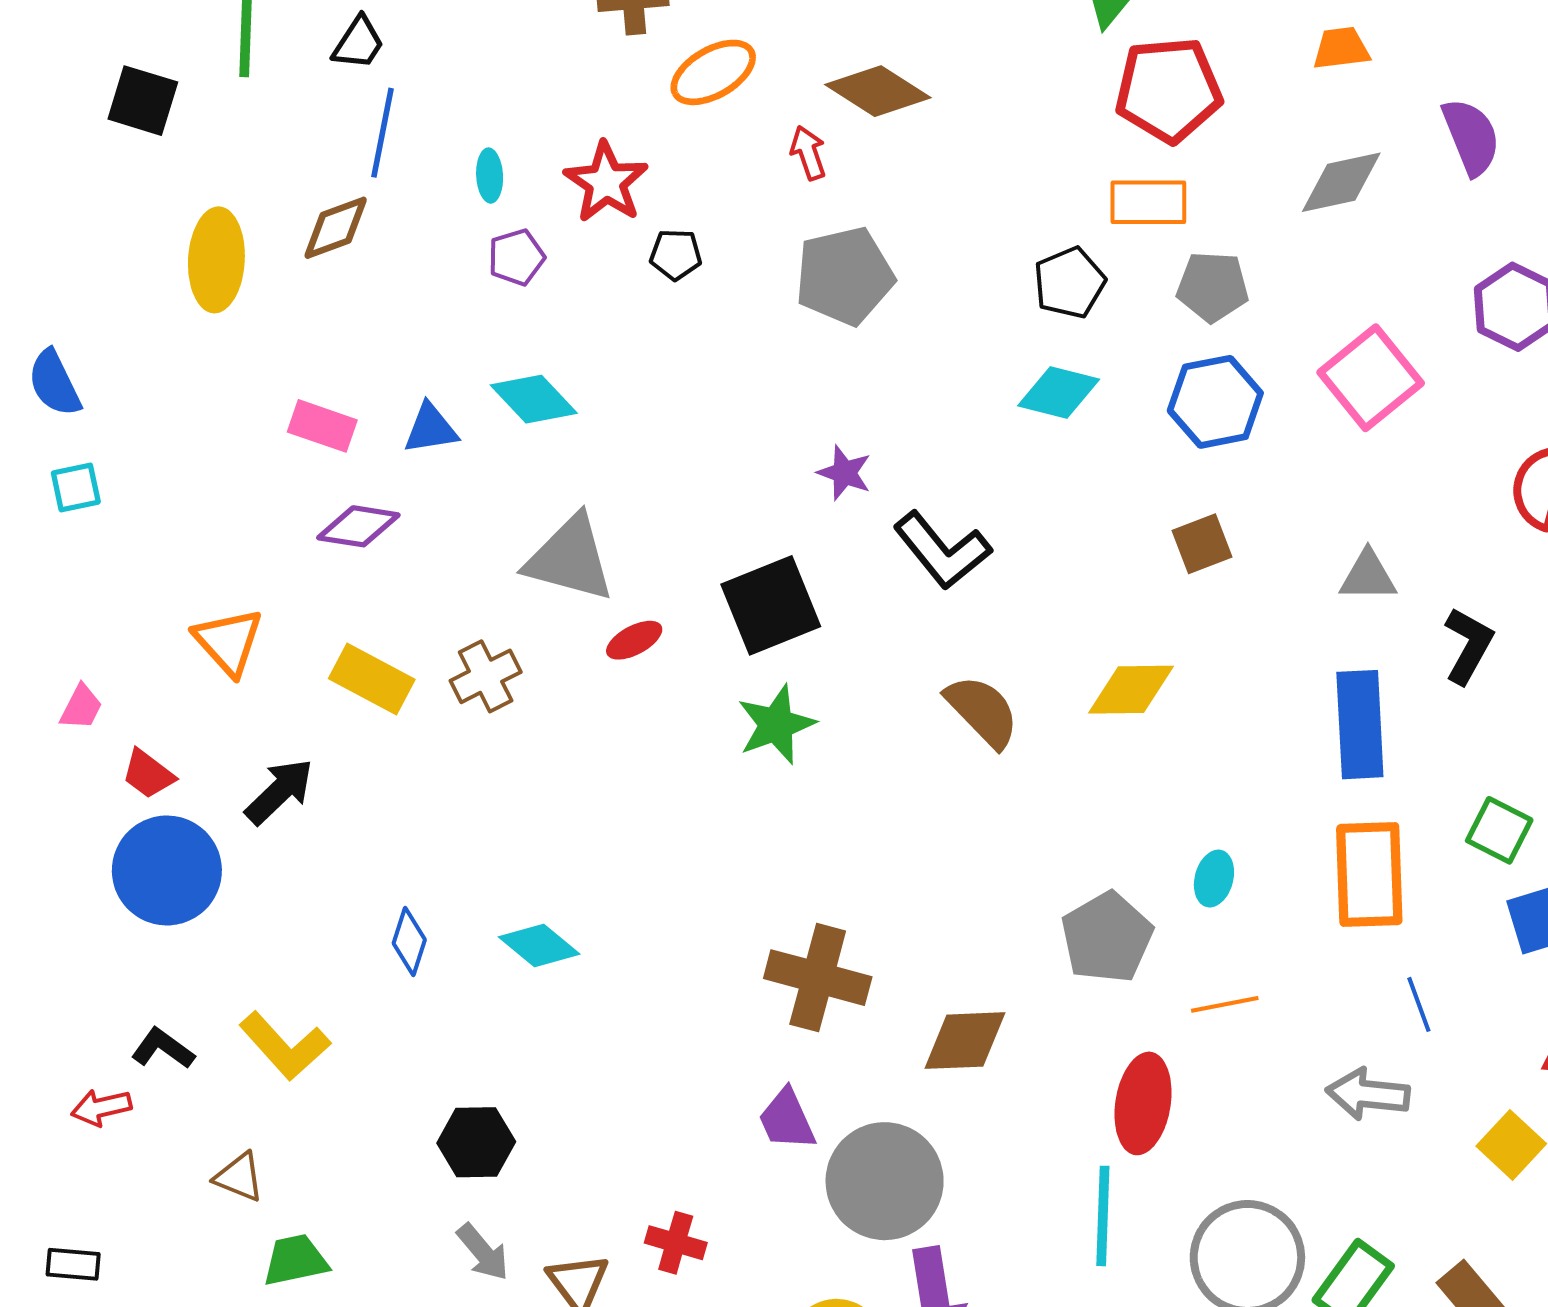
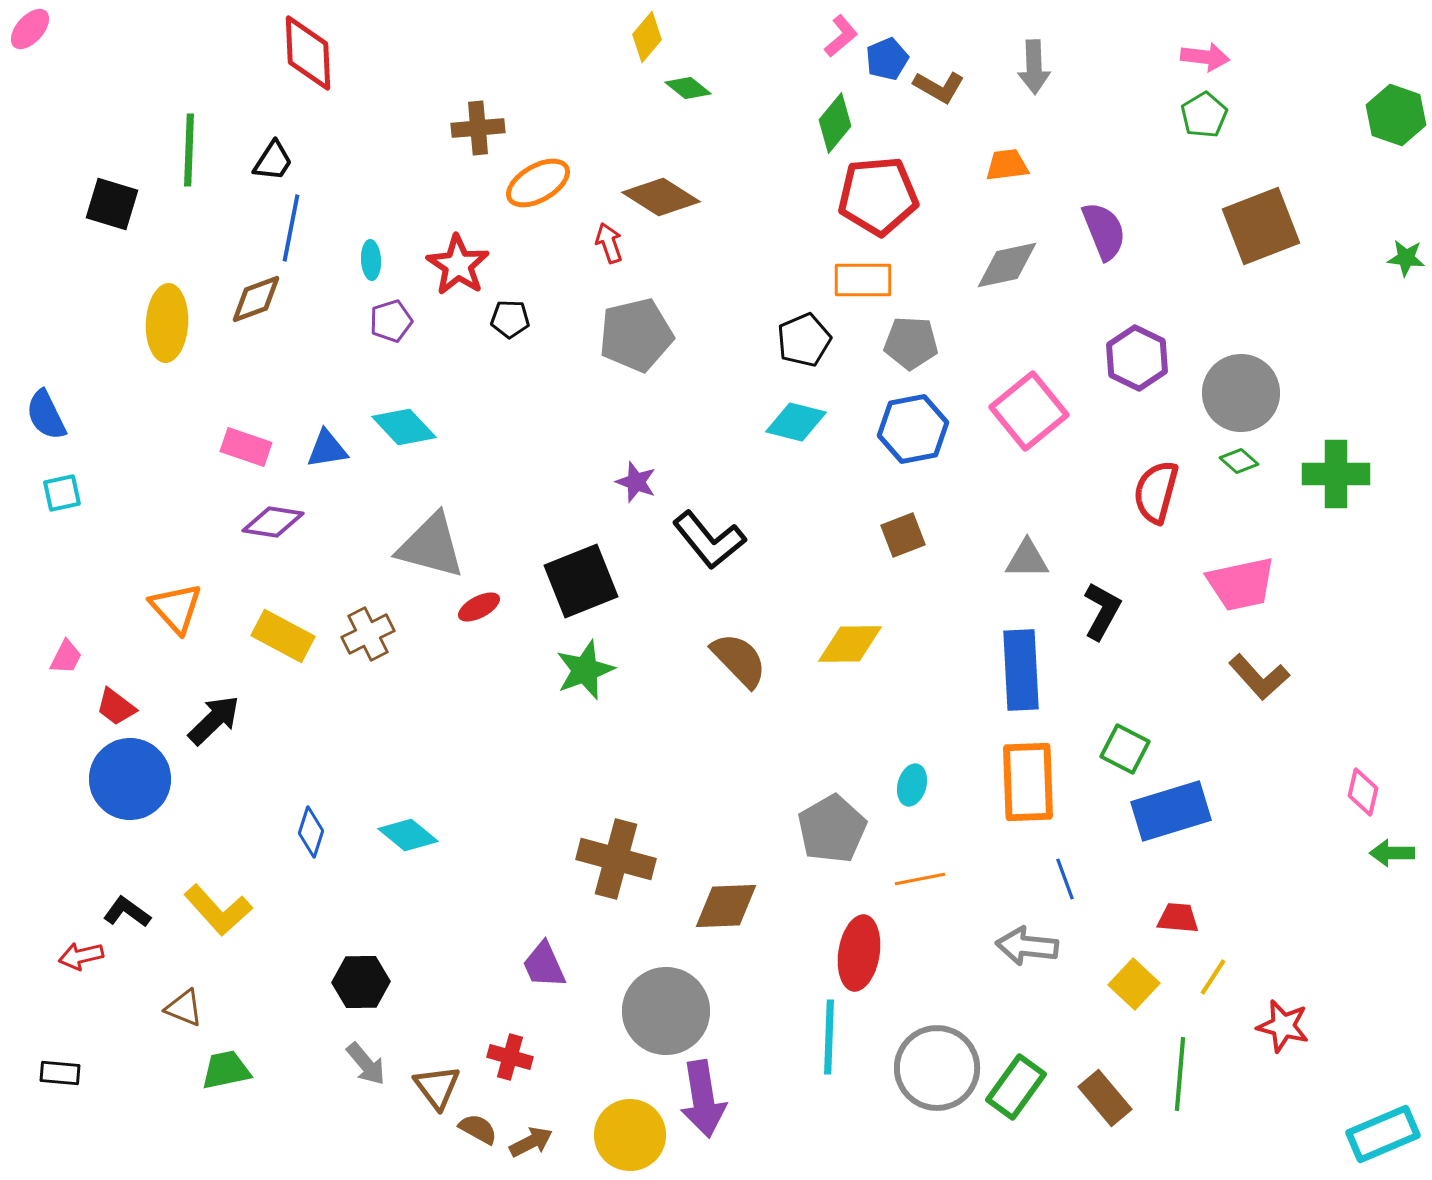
purple trapezoid: (787, 1120) -> (544, 965), moved

